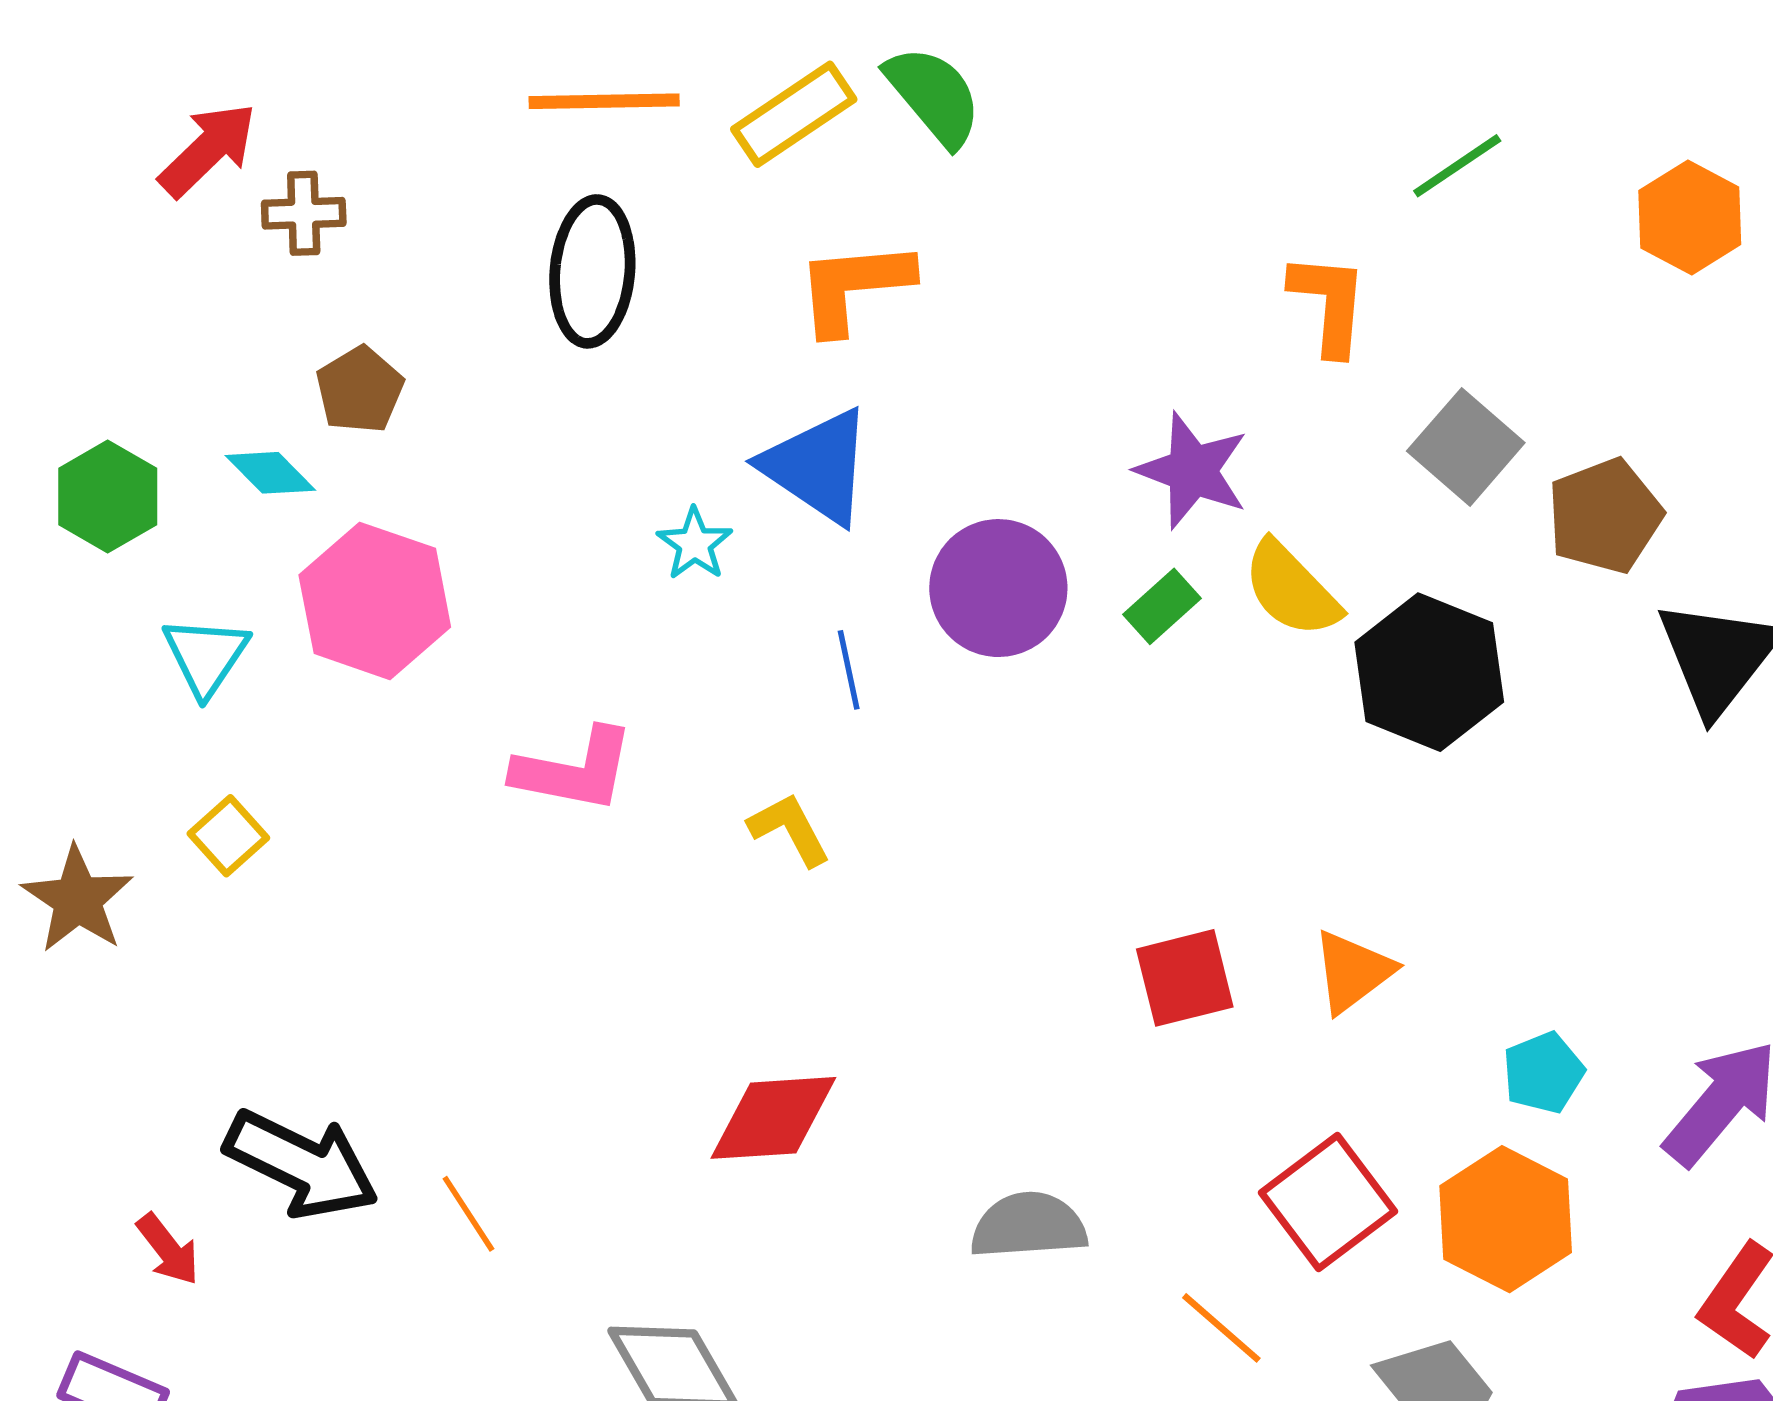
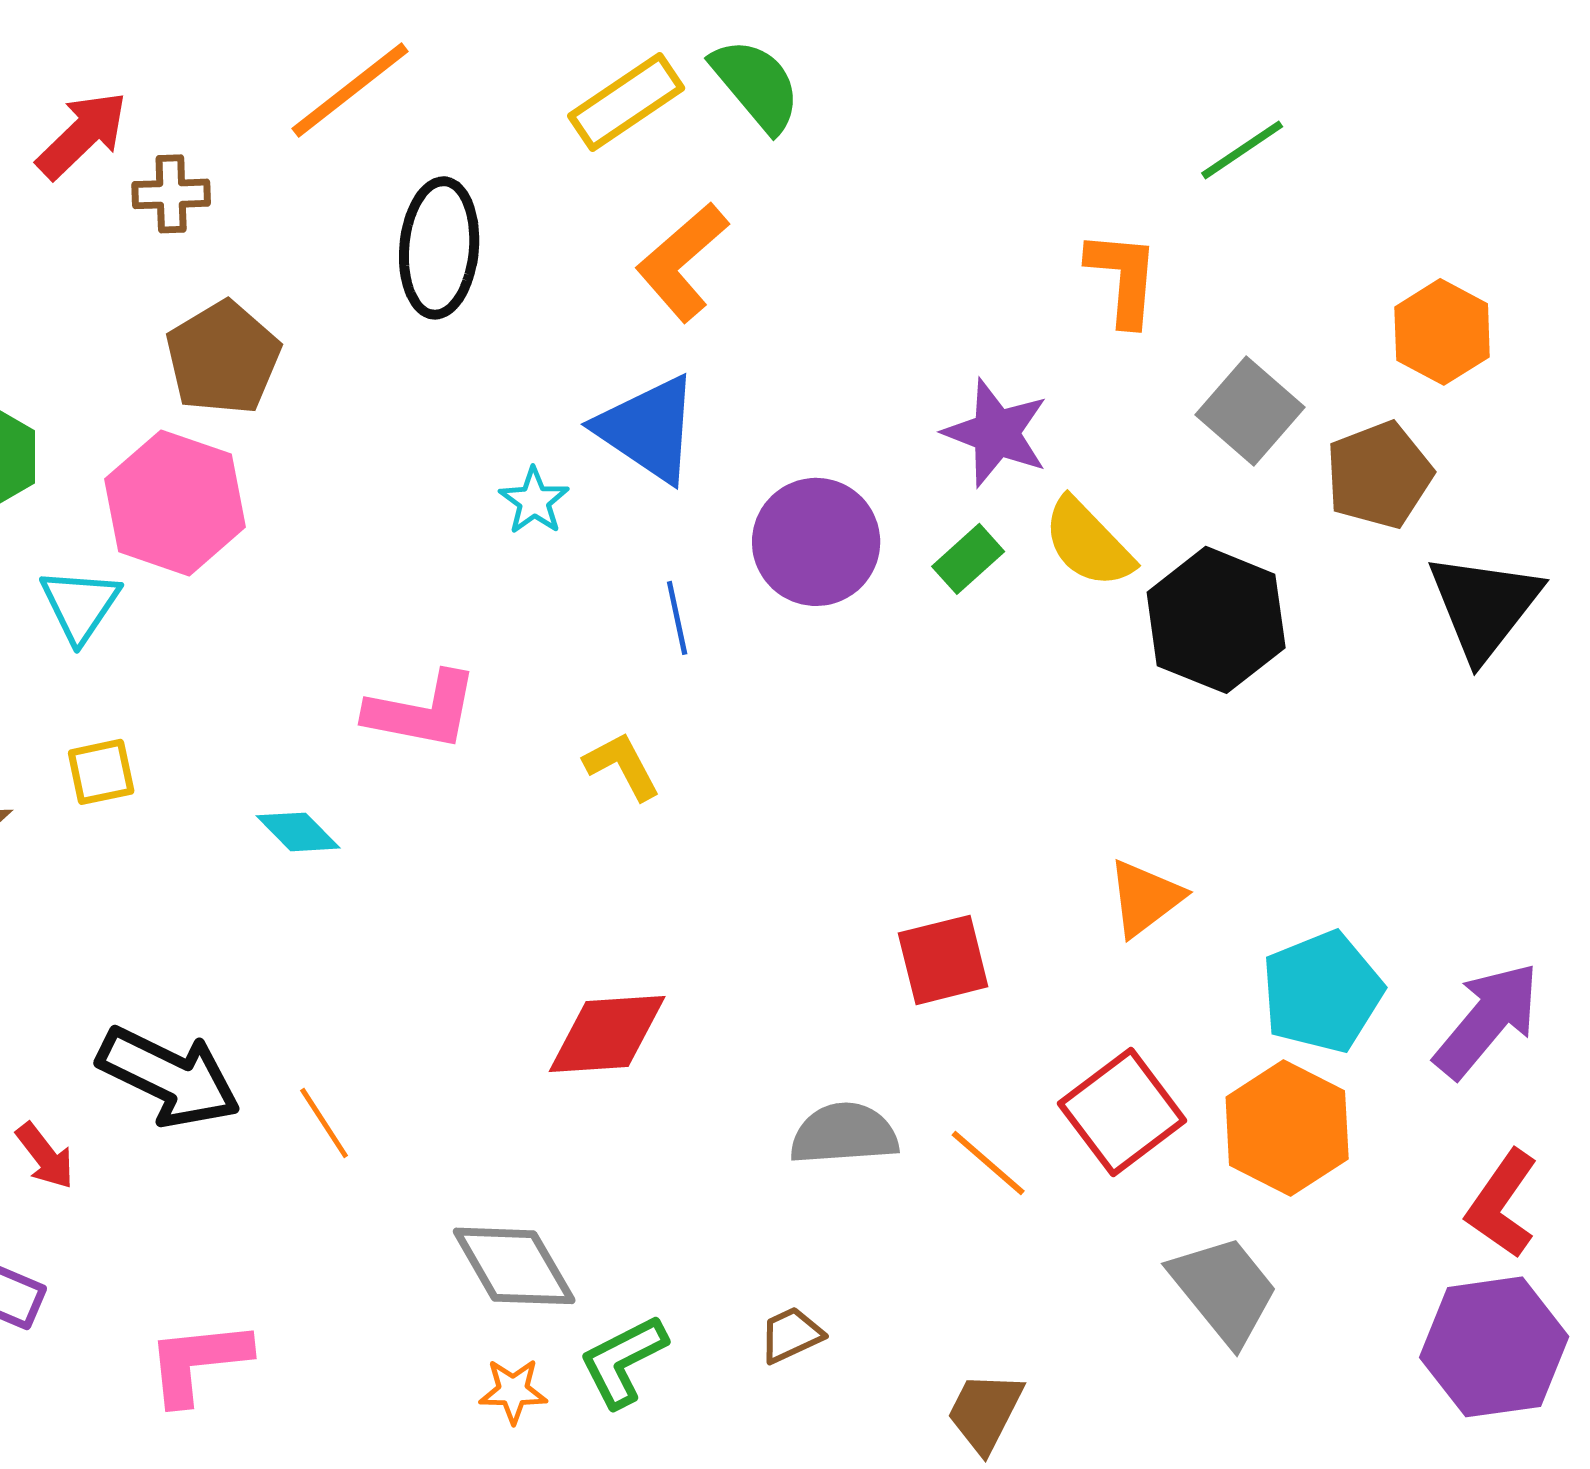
orange line: (604, 101) -> (350, 90), moved, turned -37
orange hexagon: (1690, 218) -> (1442, 332), moved
orange L-shape: (854, 286) -> (682, 262), turned -36
brown pentagon: (360, 390) -> (223, 358), size x1.4
cyan diamond: (270, 473) -> (298, 832), moved
pink hexagon: (375, 601) -> (175, 503), moved
yellow square: (228, 836) -> (101, 772), turned 30
red square: (1185, 978) -> (943, 960), moved
cyan pentagon: (1543, 1073) -> (1322, 992), size x1.6
orange line: (1221, 1328) -> (988, 1163), moved

